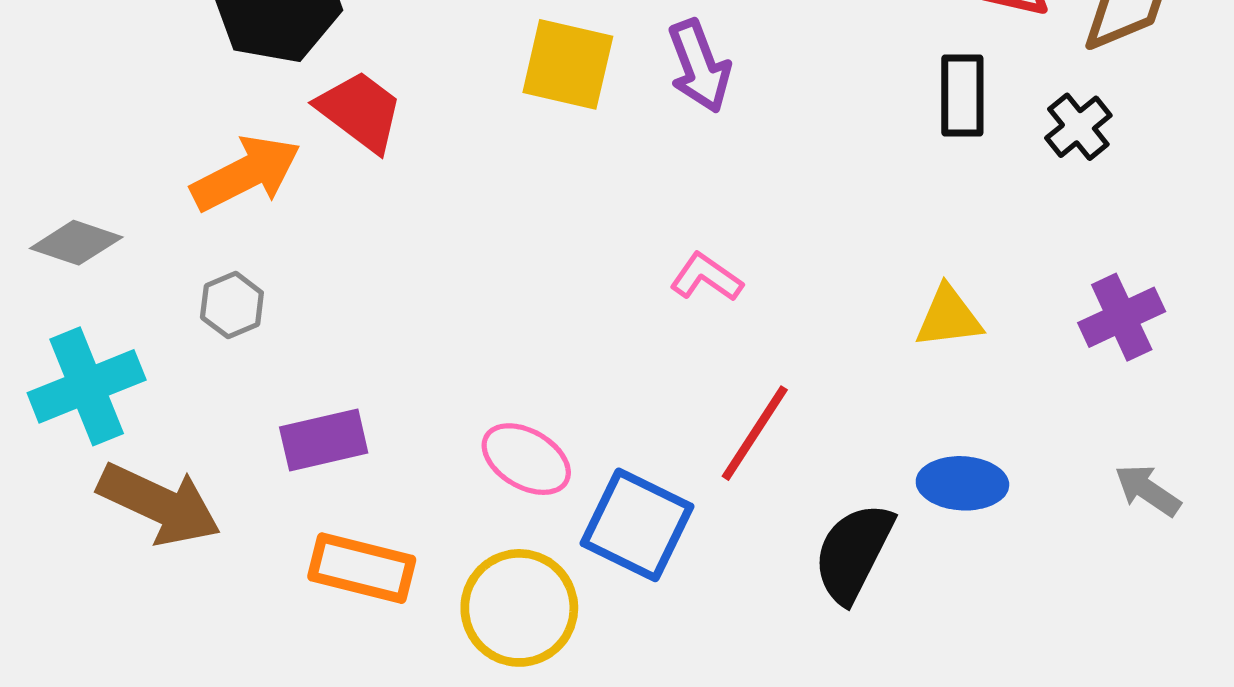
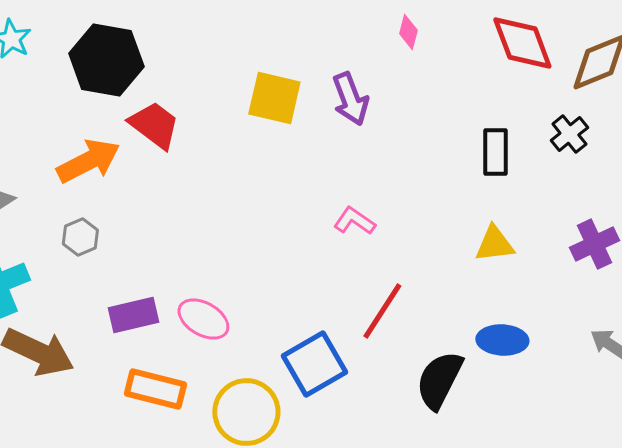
black rectangle: (962, 96) -> (495, 152), moved
pink ellipse: (526, 459) -> (203, 319), moved
blue square: (637, 525) -> (314, 364), turned 34

